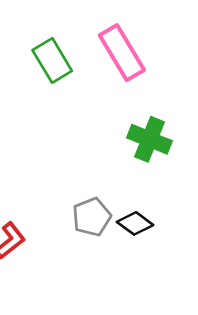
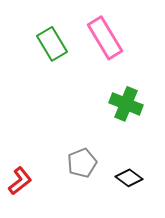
black diamond: (135, 223) -> (129, 178), moved

